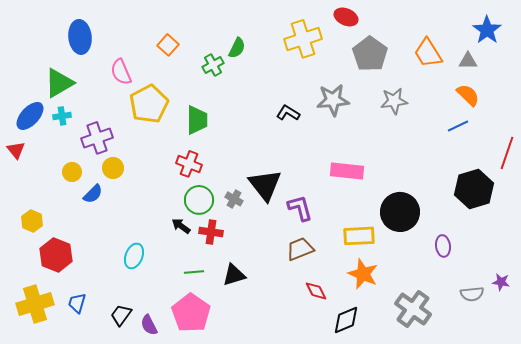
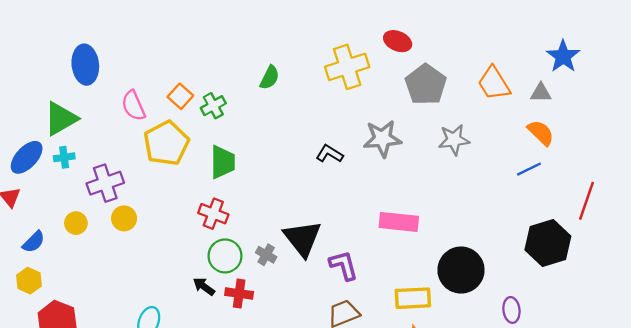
orange square: (168, 45) -> (180, 96), moved
green cross: (213, 65) -> (213, 106), moved
blue semicircle: (93, 194) -> (34, 242), moved

